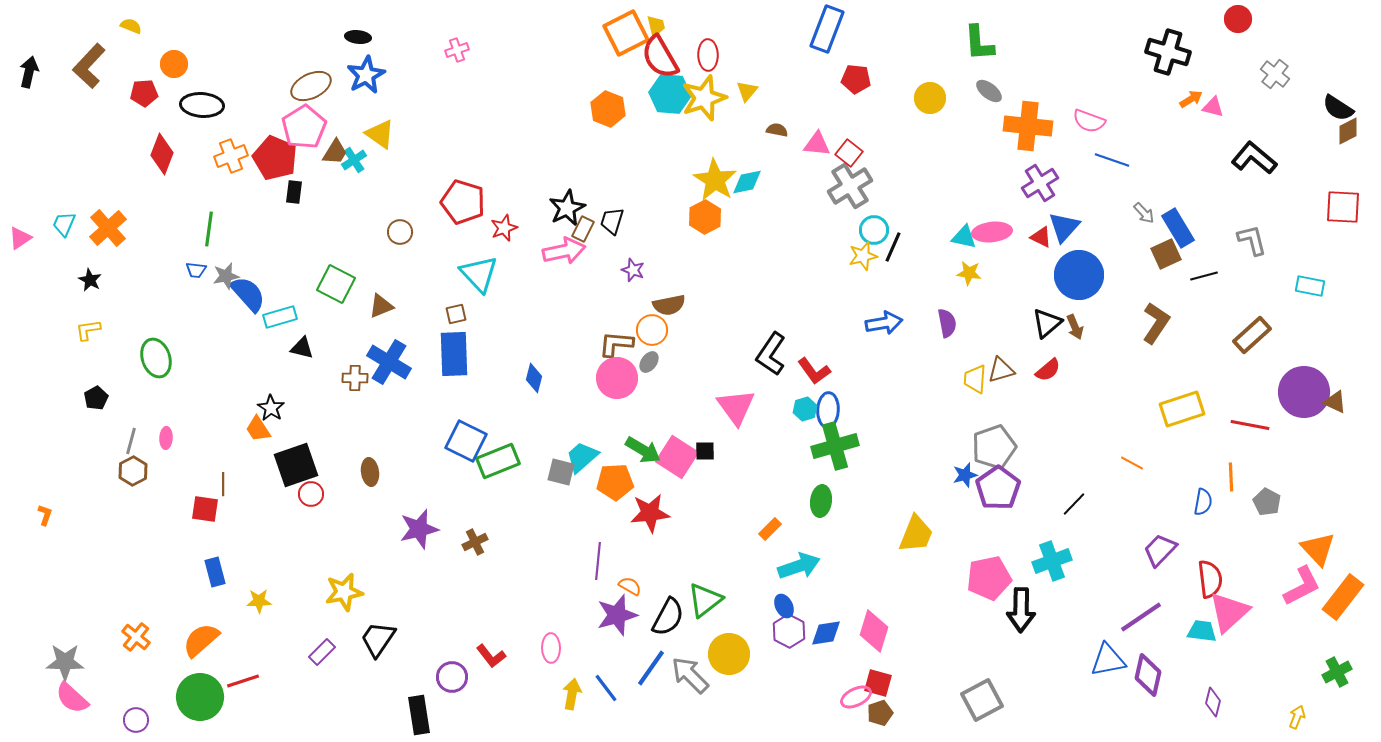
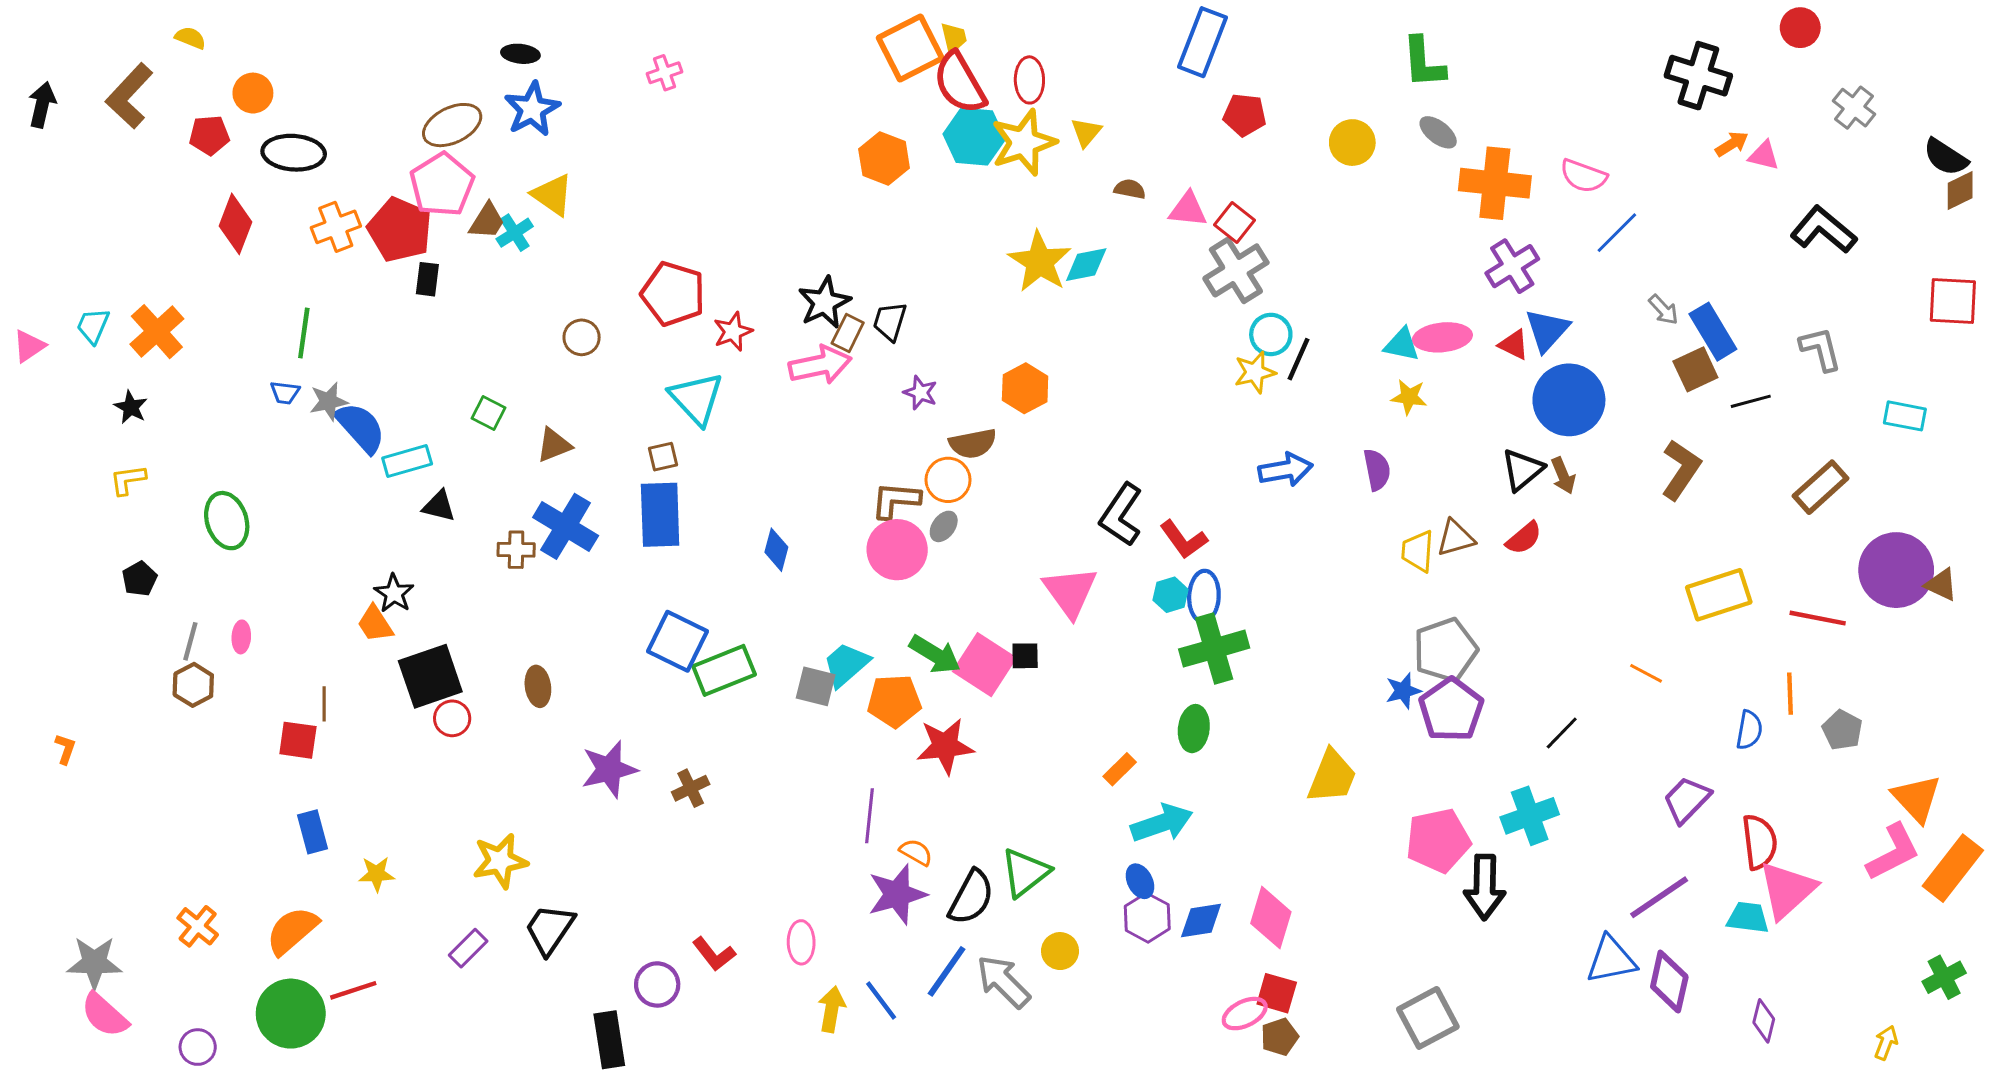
blue line: (1112, 160) -> (1617, 233), turned -64
orange hexagon: (705, 217) -> (1025, 388), moved
green square: (336, 284) -> (488, 413), size x0.6
yellow circle: (729, 654) -> (1060, 951), size x0.6

